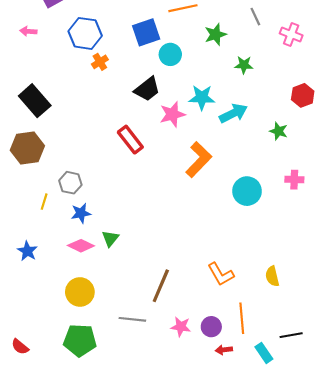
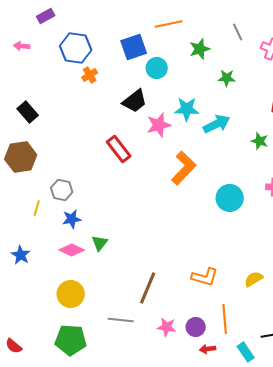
black rectangle: (35, 101) -> (28, 112), size x0.7
orange L-shape: (221, 274) -> (205, 277), turned -44
yellow semicircle: (272, 276) -> (254, 279), turned 72

